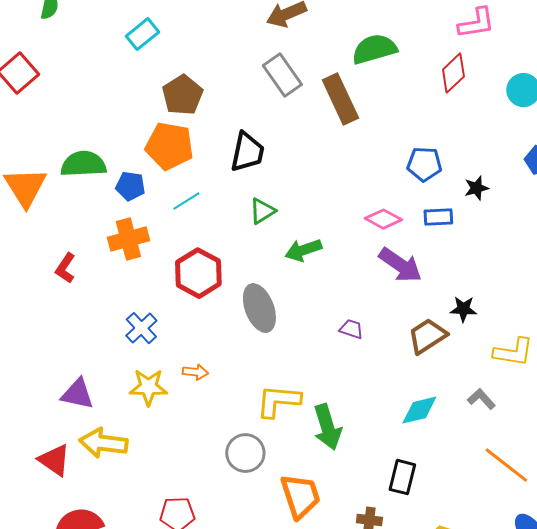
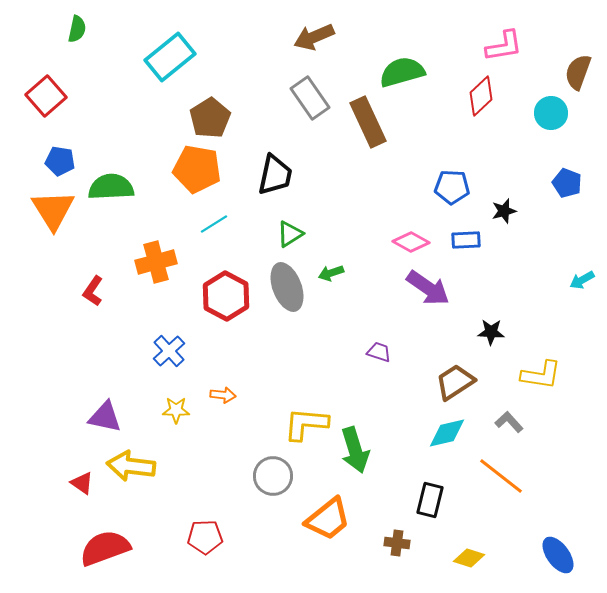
cyan rectangle: (142, 34) -> (170, 57), size x1.5
blue pentagon: (130, 186) -> (60, 161), moved
green arrow: (303, 250) -> (331, 273), size x0.7
gray ellipse: (259, 308) -> (287, 287), moved
brown trapezoid: (427, 336) -> (455, 382), moved
yellow star: (148, 387) -> (176, 410), size x0.7
red triangle: (54, 460) -> (82, 483), size x0.7
orange line: (506, 465) -> (501, 476), moved
orange trapezoid: (300, 496) -> (328, 519), turned 69

